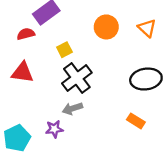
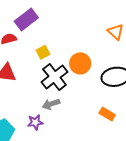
orange circle: (106, 27) -> (80, 63), moved

